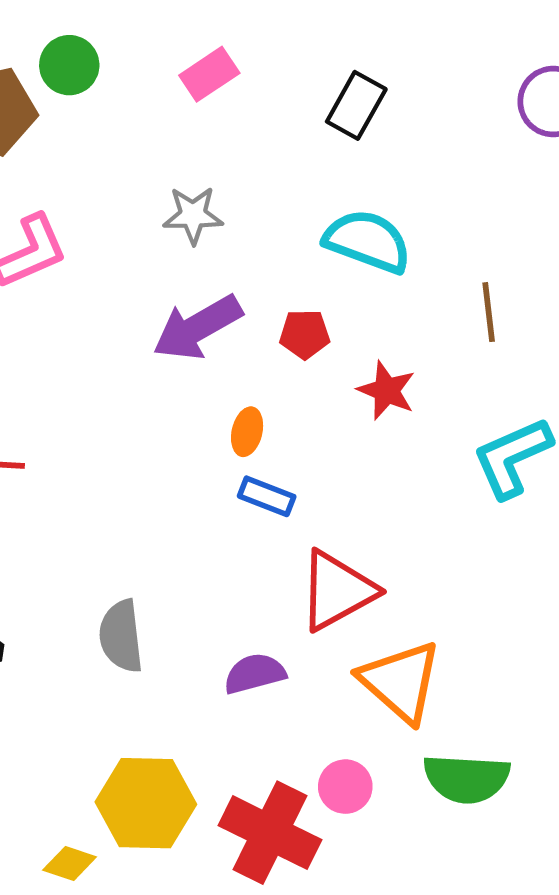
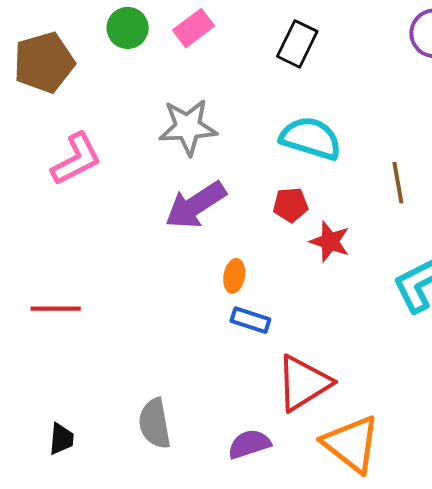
green circle: (69, 65) -> (128, 28), moved
gray star: (193, 215) -> (188, 127), size x1.4
red pentagon: (305, 334) -> (290, 205), moved

